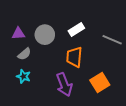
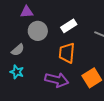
purple triangle: (18, 34) -> (27, 12), moved
purple arrow: (64, 85) -> (57, 80), turned -55

